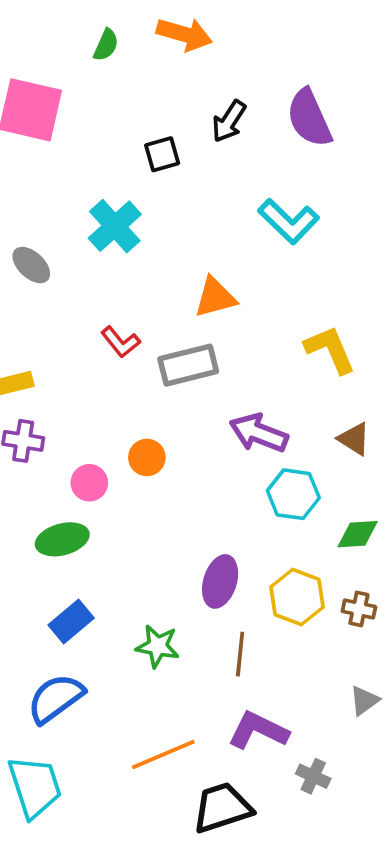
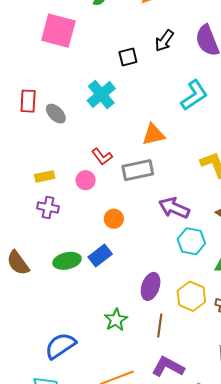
cyan L-shape: (289, 221) -> (194, 95), turned -80
pink circle: (89, 483) -> (86, 180), moved
blue rectangle: (71, 621) -> (100, 255), moved
green star: (158, 646) -> (116, 320), turned 30

